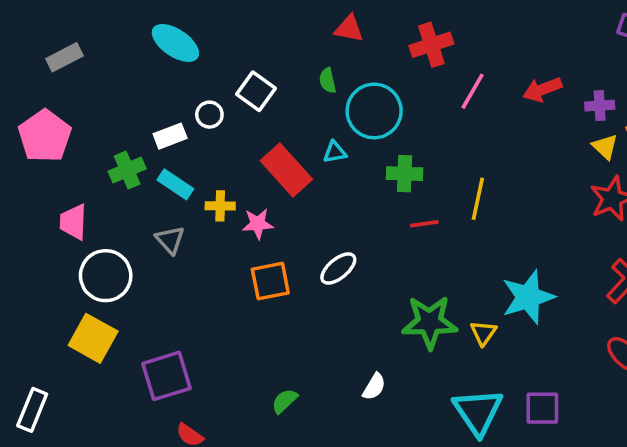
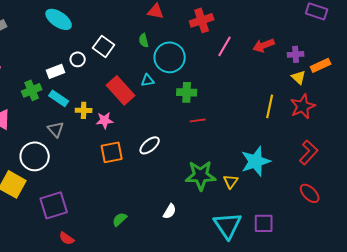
yellow line: (478, 199) -> (270, 106), moved
white circle: (106, 276) -> (35, 156), moved

